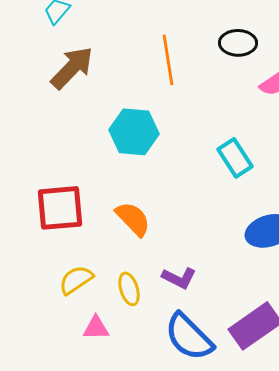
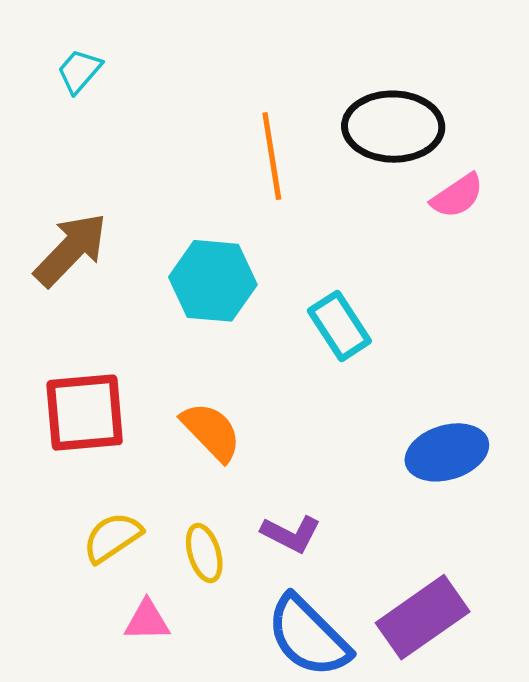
black ellipse: (238, 43) -> (393, 127), size x1.5
brown arrow: (72, 68) -> (71, 250), moved
cyan rectangle: (235, 158) -> (339, 326), moved

